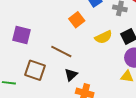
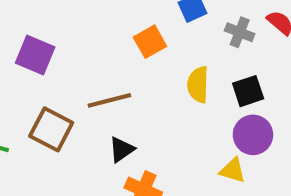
yellow semicircle: (103, 37) -> (198, 85), turned 108
brown line: (61, 52) -> (109, 100), turned -50

